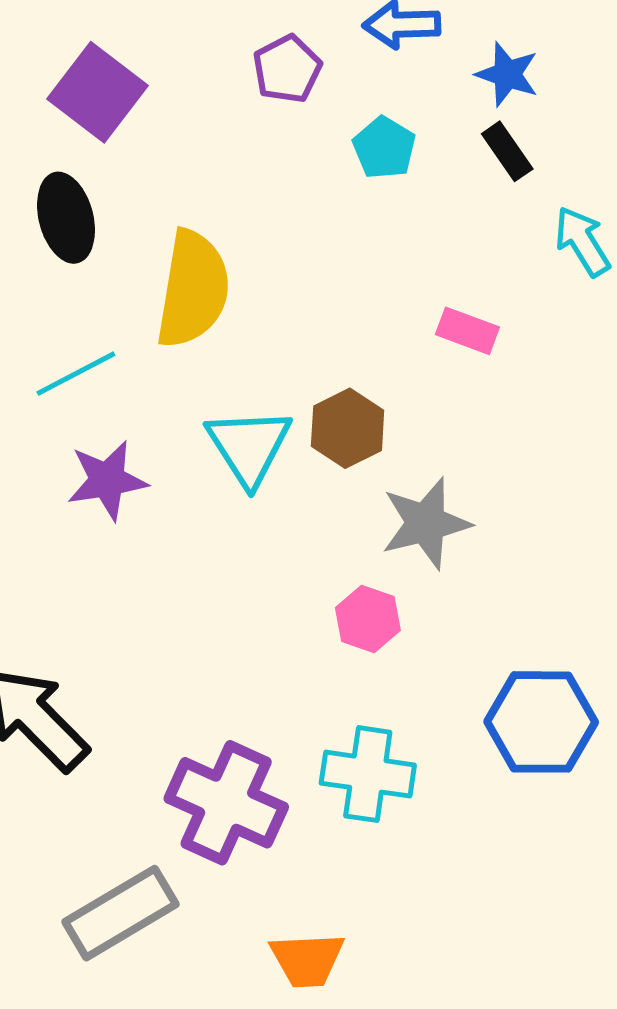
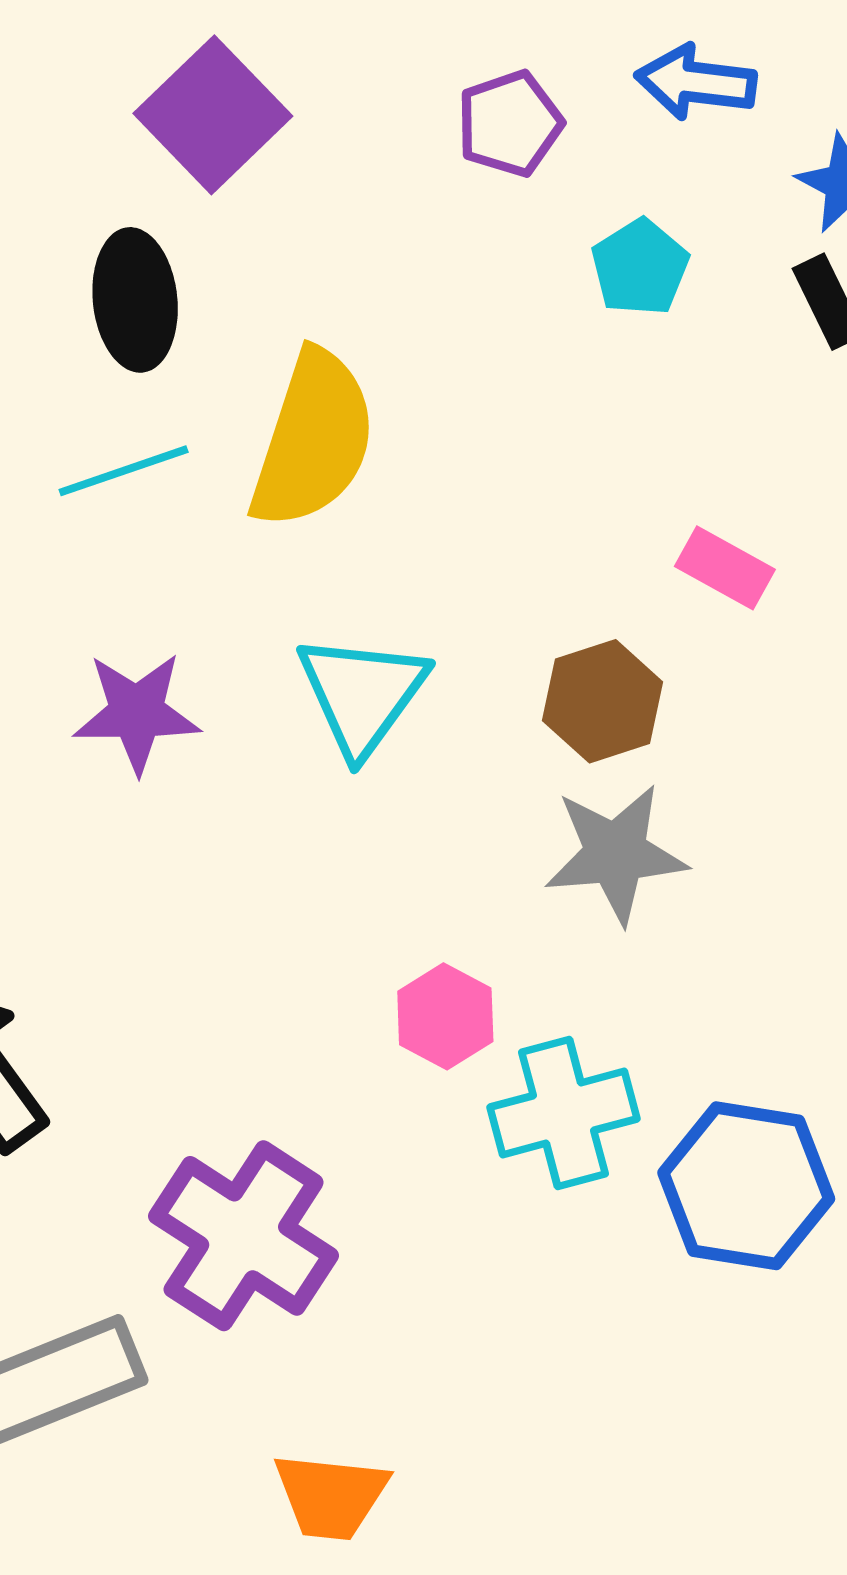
cyan line: (76, 374) -> (124, 471), moved
brown hexagon: (348, 428) -> (603, 701), moved
pink hexagon: (368, 619) -> (445, 1016), moved
cyan cross: (368, 774) -> (564, 1113), moved, turned -32

